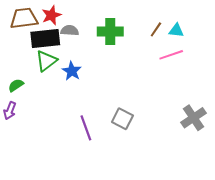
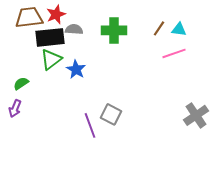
gray square: (122, 119) -> (111, 114), moved

